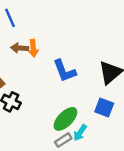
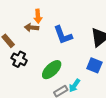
brown arrow: (20, 48) -> (31, 28), moved
green ellipse: (65, 119) -> (52, 70), moved

